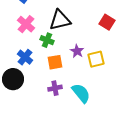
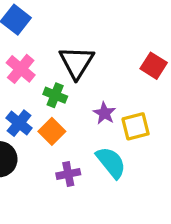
black triangle: (60, 20) -> (76, 62), turned -45
orange square: (55, 62) -> (52, 131), moved, turned -35
cyan semicircle: (81, 93) -> (111, 162), moved

